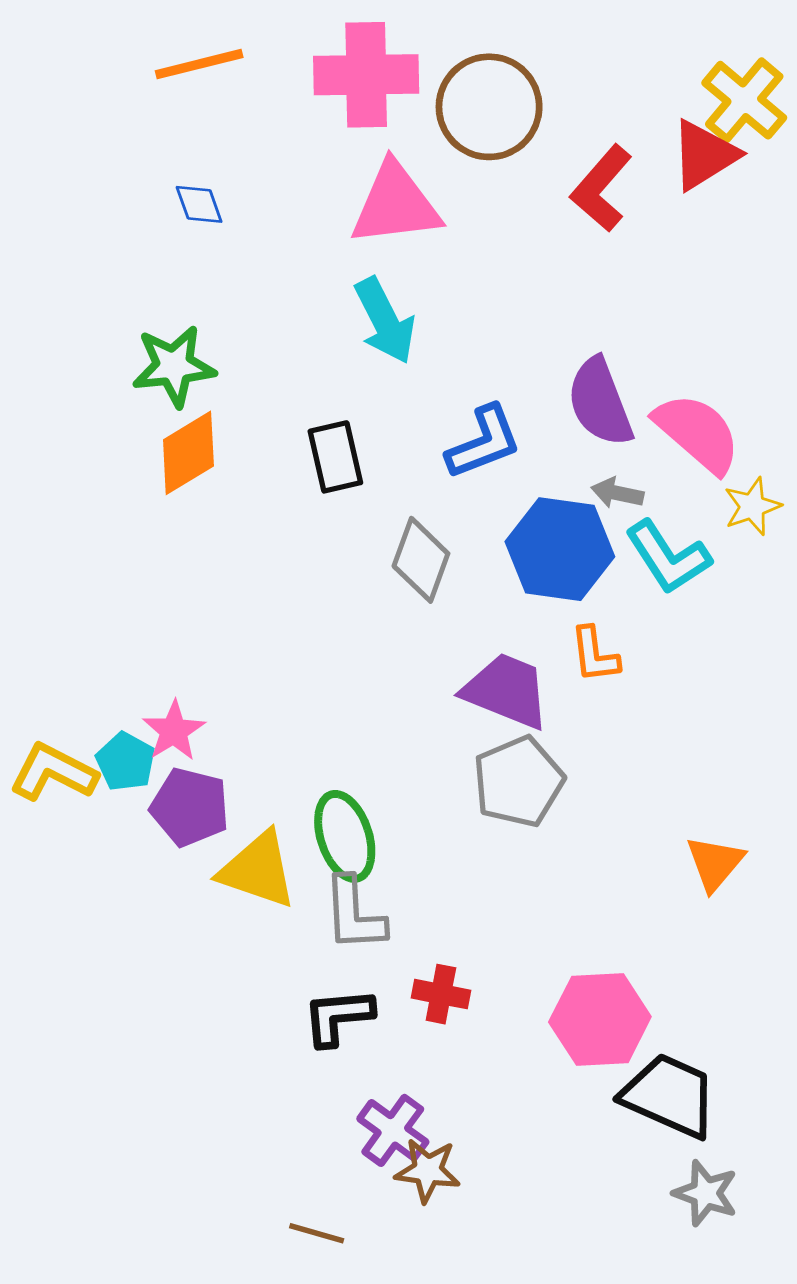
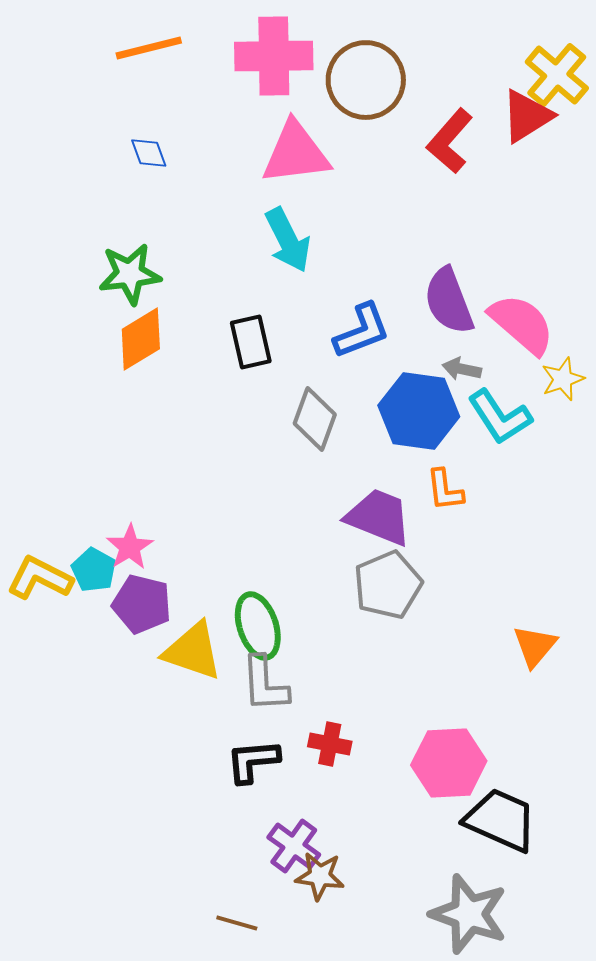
gray star: (706, 1193) -> (469, 914), moved, size x1.6

